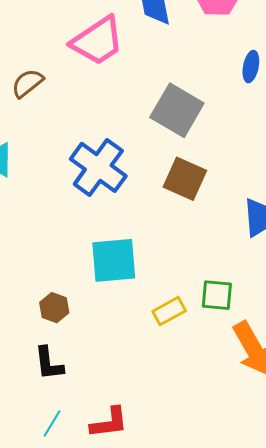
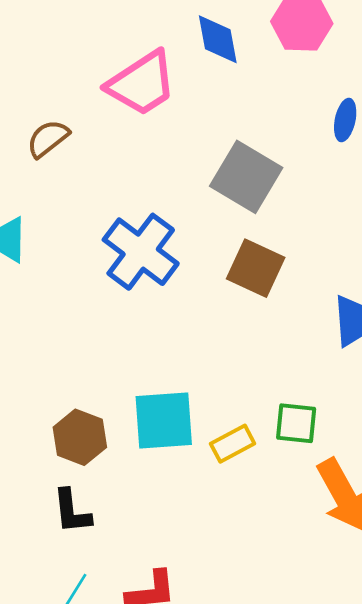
cyan square: (114, 260) -> (164, 420), moved
brown hexagon: (54, 308) -> (80, 437), size x1.4

